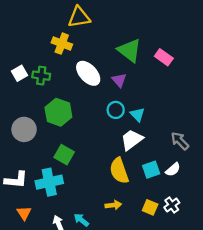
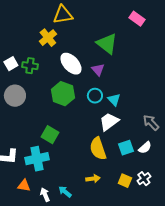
yellow cross: (62, 44) -> (48, 38), turned 30
pink rectangle: (164, 57) -> (137, 19), moved
green hexagon: (58, 112) -> (63, 94), moved
gray circle: (24, 129) -> (15, 96), moved
orange triangle: (24, 213) -> (24, 186), moved, turned -48

